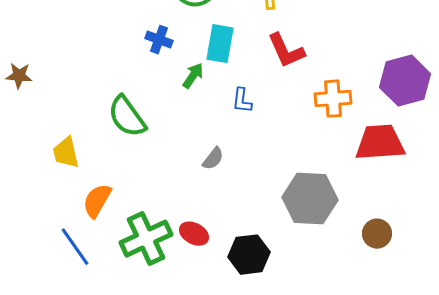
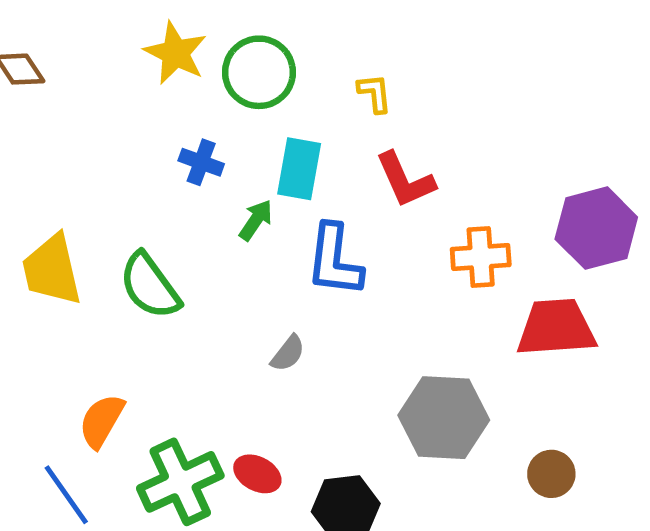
blue L-shape: (242, 101) -> (334, 260), size x1.8
yellow trapezoid: (66, 153) -> (52, 270), moved, size x1.4

